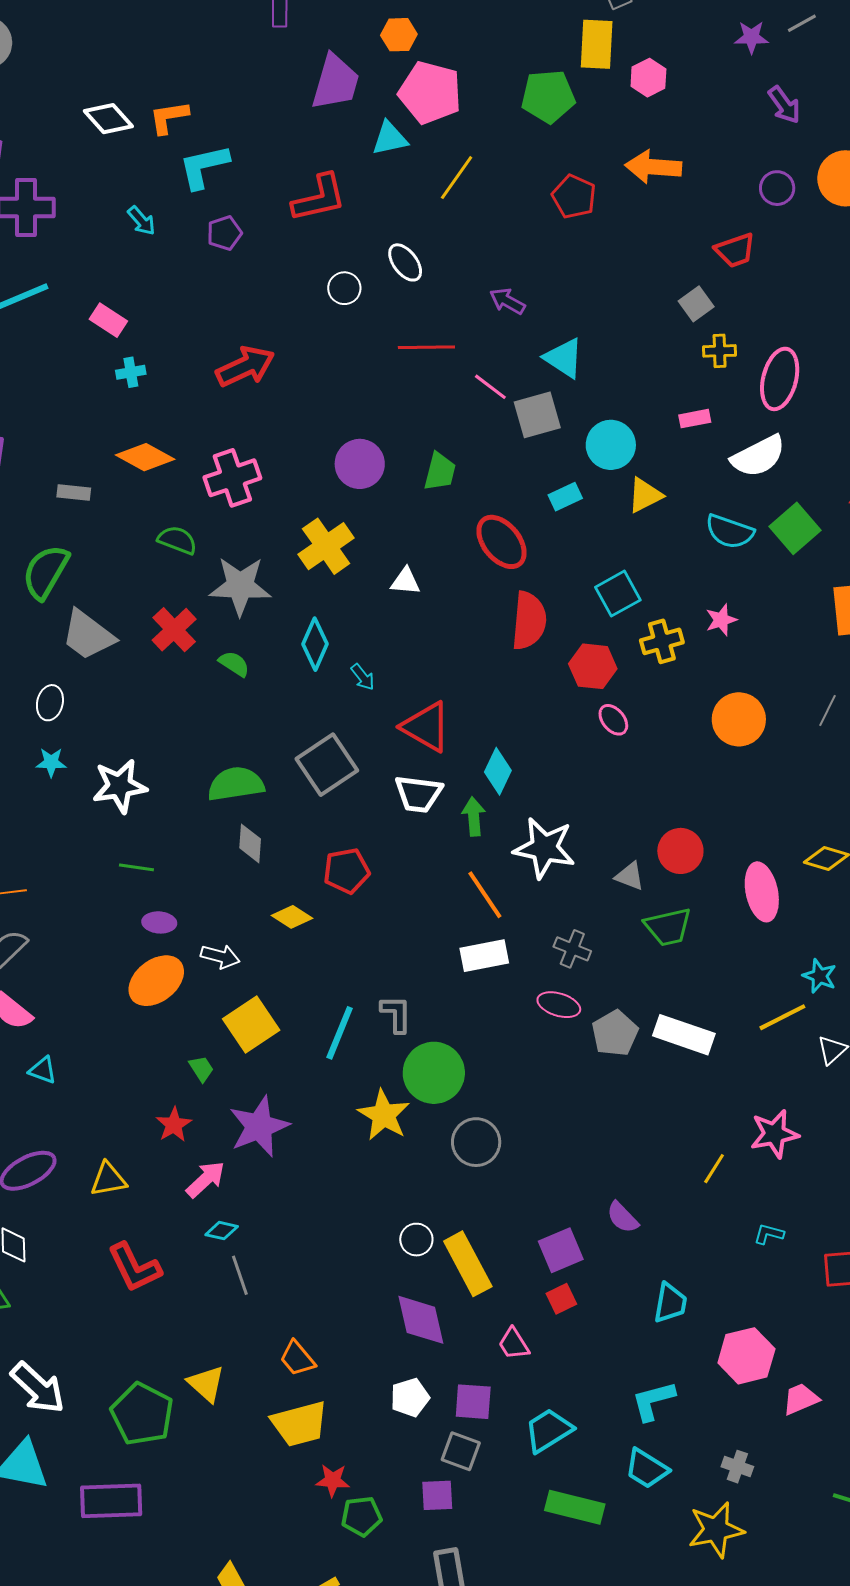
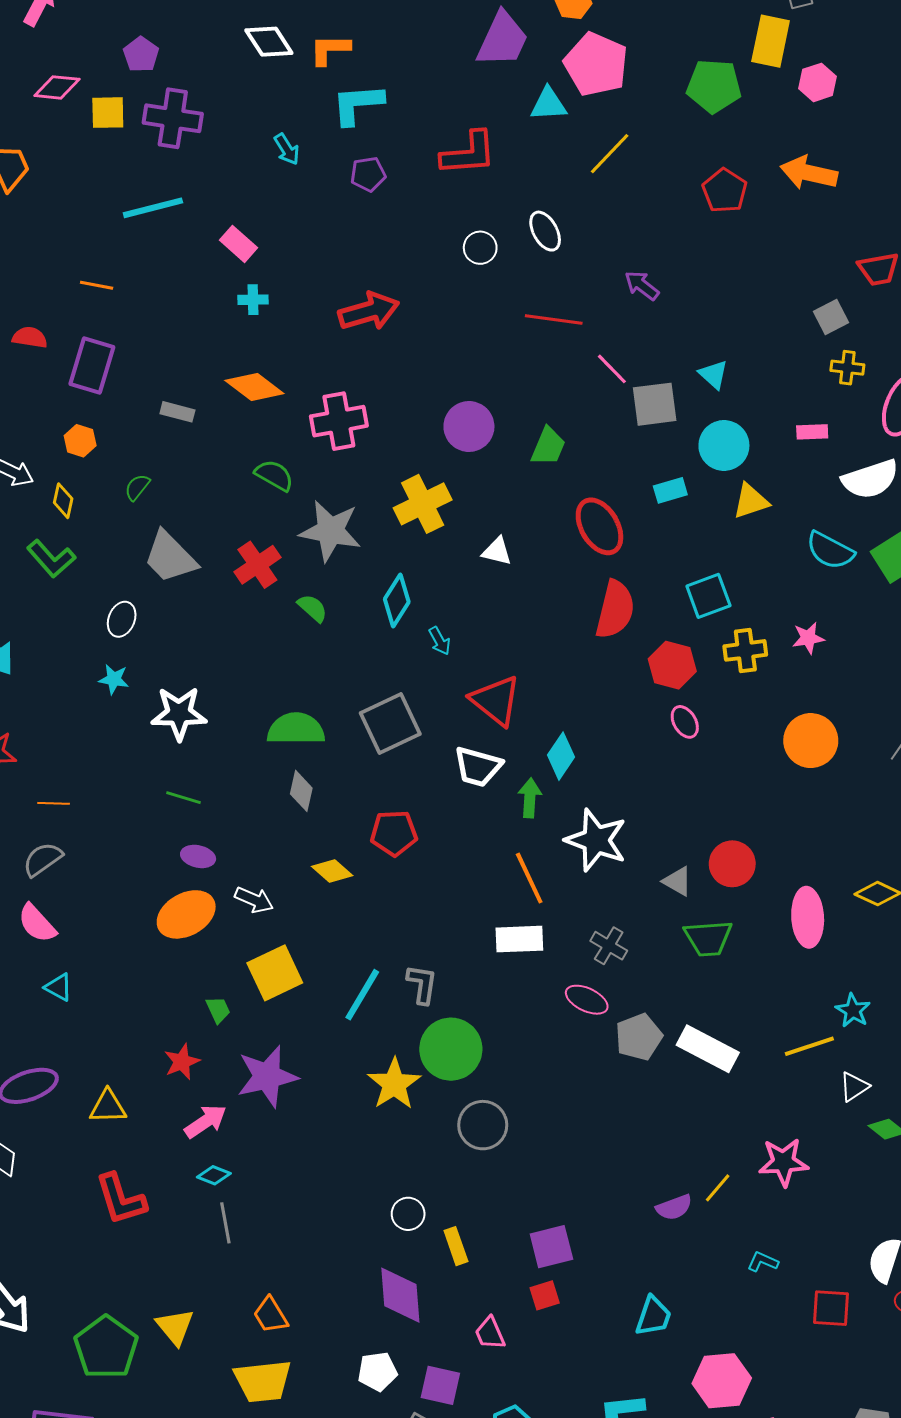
cyan triangle: (564, 358) -> (713, 374), moved, size x0.7
green semicircle: (46, 572) -> (137, 487), size x0.5
purple semicircle: (622, 1217) -> (674, 1207), moved, turned -75
yellow rectangle: (468, 1264) -> (456, 1246), size x0.6

